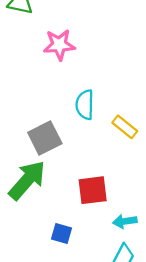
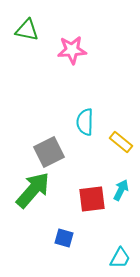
pink star: (59, 45) -> (72, 50), moved
cyan arrow: (125, 221) -> (121, 190), moved, turned 125

